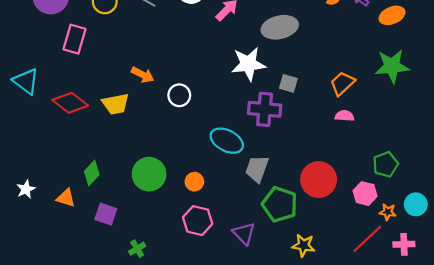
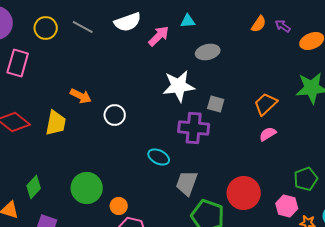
gray ellipse: (280, 27) -> (208, 52), size x0.7
yellow trapezoid: (116, 104) -> (56, 123), turned -68
pink semicircle: (345, 116) -> (268, 134), turned -36
cyan ellipse: (227, 141) -> (159, 157), size x0.7
orange circle: (194, 182) -> (119, 206), moved

